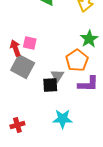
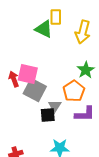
pink square: (30, 43) -> (28, 74), size x1.5
gray square: (23, 67) -> (35, 90), moved

